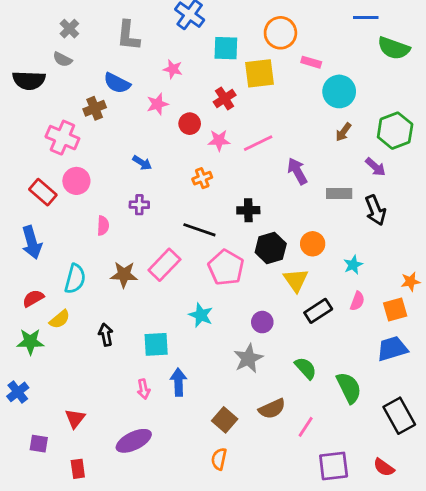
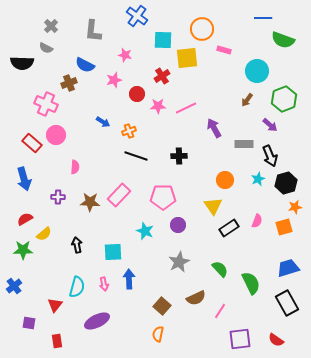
cyan circle: (339, 91) -> (257, 71), moved
orange cross: (202, 178) -> (129, 131), moved
purple cross: (139, 205) -> (58, 197), moved
black line: (199, 230) -> (136, 156), moved
black hexagon: (271, 248) -> (286, 183), moved
cyan star: (353, 265) -> (258, 179), moved
pink pentagon: (226, 268) -> (163, 197), turned -30
cyan semicircle: (75, 279) -> (77, 287), moved
purple circle: (262, 322) -> (178, 225), moved
blue trapezoid: (392, 349) -> (288, 268), moved

